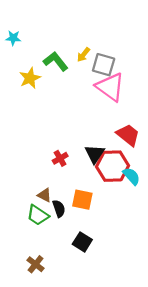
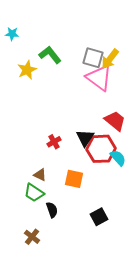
yellow arrow: (83, 55) -> (110, 59), moved, size x1.5
black semicircle: (59, 209) -> (52, 210), moved
black square: (82, 242) -> (99, 217), moved, turned 30

